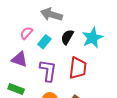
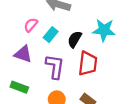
black semicircle: (67, 37) -> (75, 39), moved
cyan star: (92, 38) -> (104, 30), turned 30

